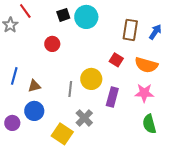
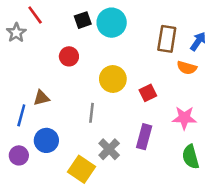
red square: (116, 60) -> (148, 93), moved, turned 32
orange semicircle: (146, 65) -> (187, 68), moved, size x0.7
blue line: (14, 76) -> (21, 115), moved
yellow circle: (91, 79) -> (113, 79), moved
brown triangle: (34, 86) -> (41, 98), moved
purple rectangle: (112, 97) -> (144, 137), moved

